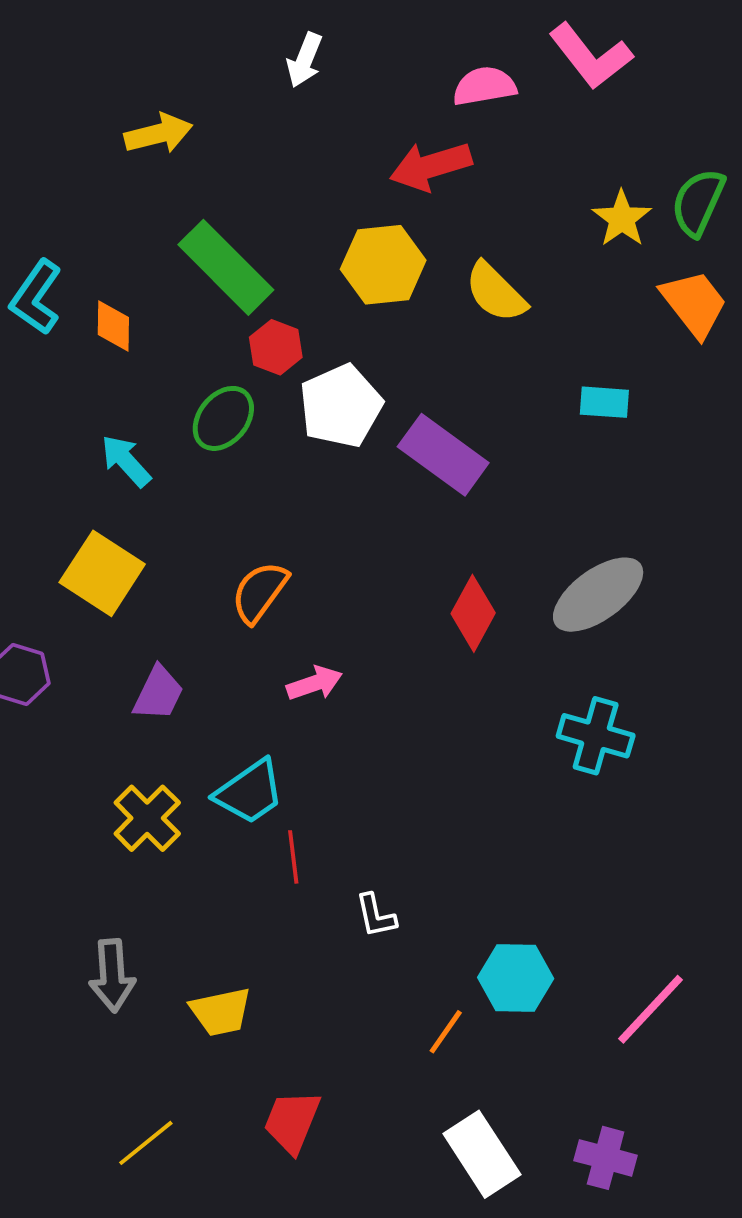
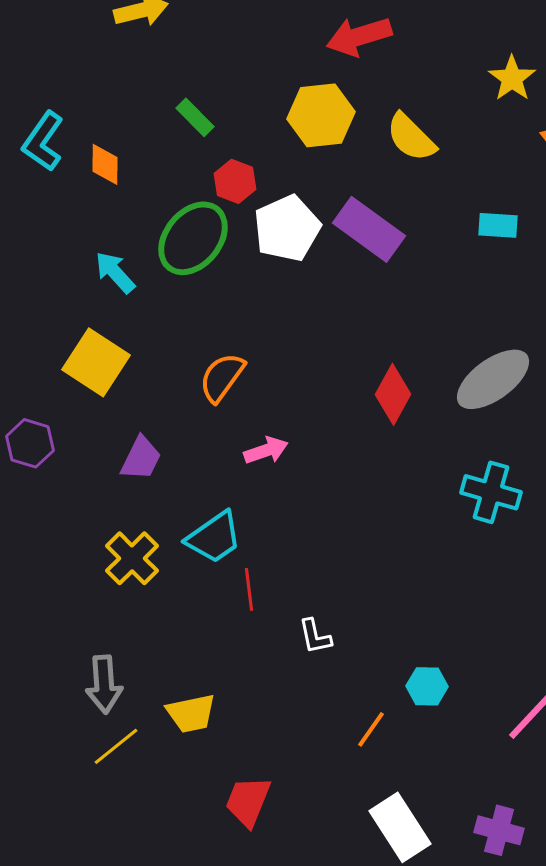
green rectangle: (226, 267) -> (195, 117), size x0.5
green ellipse: (223, 418) -> (193, 238), size x1.4
purple rectangle: (443, 455) -> (369, 229), moved
cyan hexagon: (516, 978) -> (427, 686), size x0.7
yellow line: (146, 1143) -> (116, 746), moved

